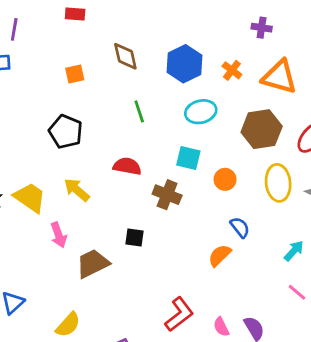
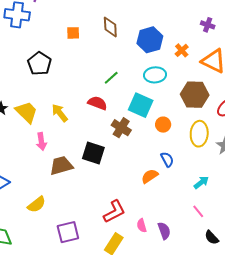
green line: (139, 111) -> (111, 78), moved, turned 56
black pentagon: (66, 132) -> (39, 63), moved
cyan square: (188, 158) -> (141, 105), size x1.4
black square: (134, 237) -> (93, 153), size x1.6

